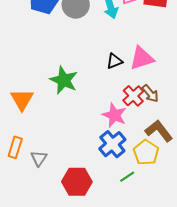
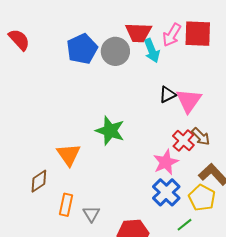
pink triangle: (142, 58) -> (189, 101), turned -32
black triangle: (115, 61) -> (168, 94), moved
pink star: (114, 115) -> (166, 162), turned 30

